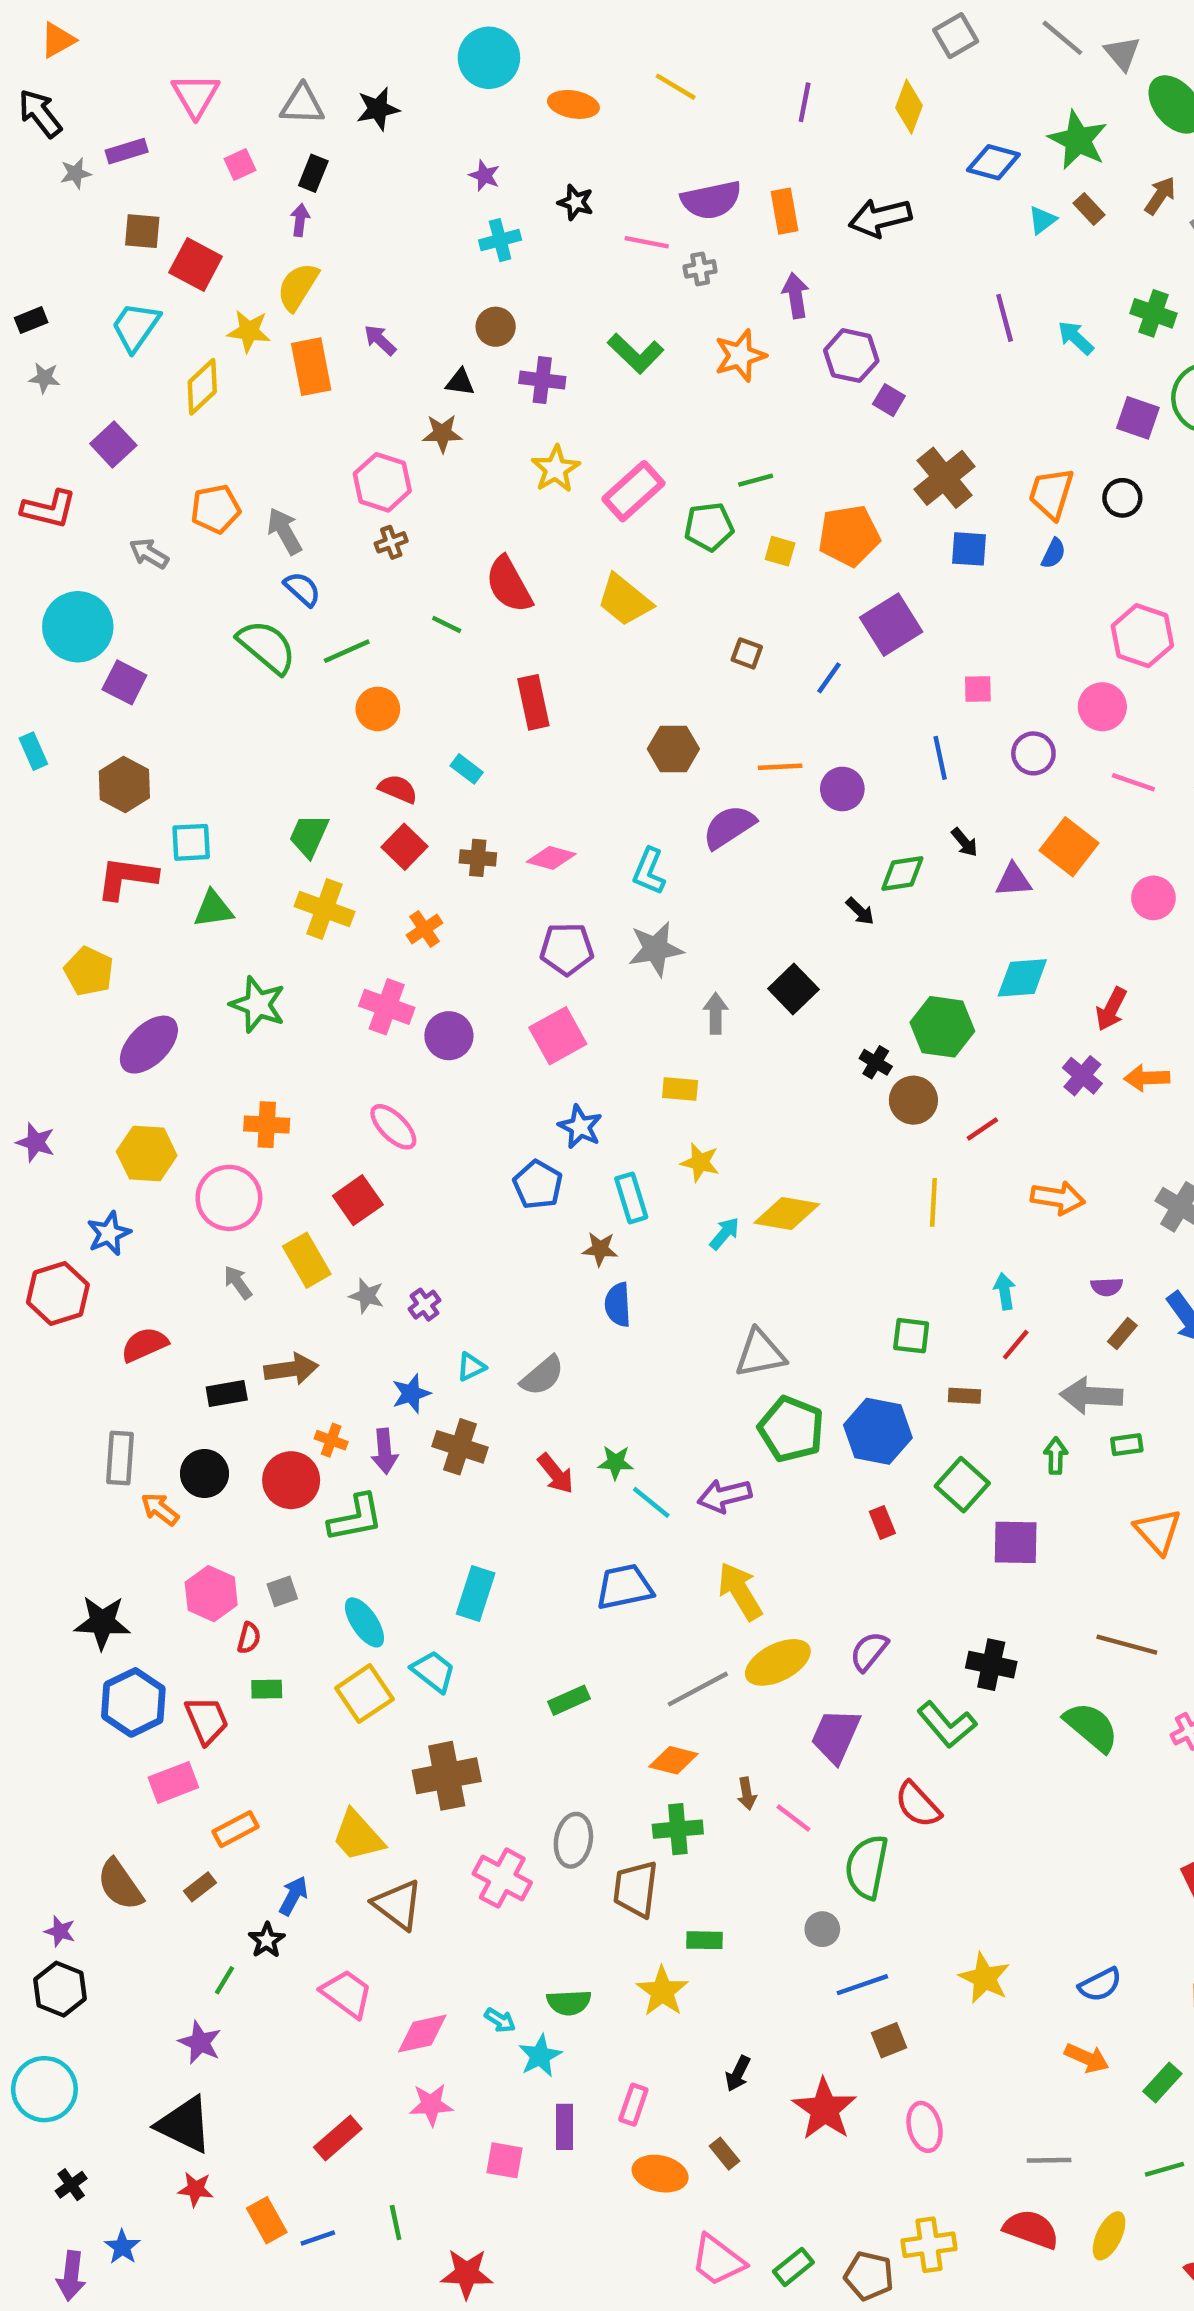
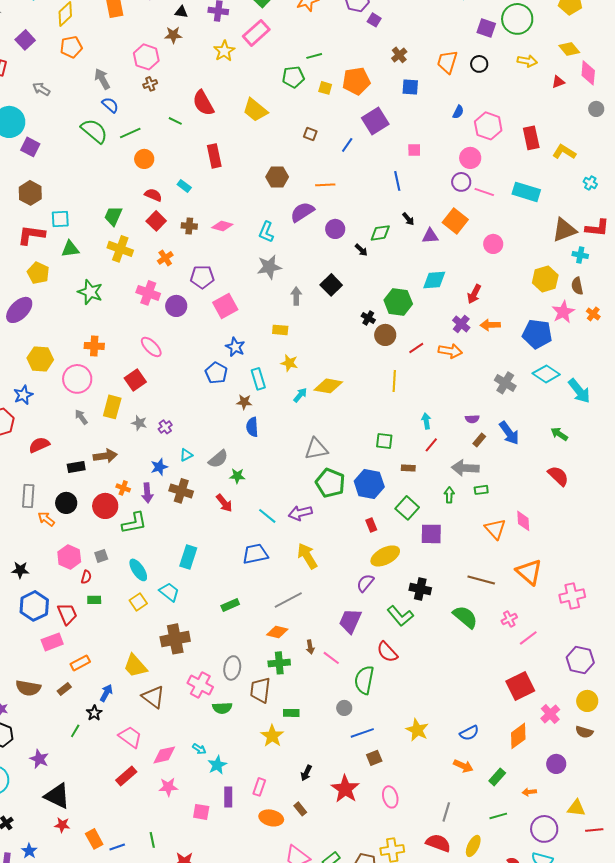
brown cross: (945, 478) -> (399, 55), size x0.6
pink rectangle: (633, 491) -> (256, 33), moved
orange pentagon: (216, 509) -> (71, 47), moved
blue semicircle: (1053, 553) -> (458, 112), moved
purple circle: (1033, 753) -> (461, 182), moved
purple circle: (842, 789) -> (335, 229), moved
purple pentagon: (567, 949) -> (202, 277), moved
yellow pentagon: (89, 971) -> (38, 273), moved
purple ellipse: (149, 1045) -> (19, 310), moved
orange arrow: (1058, 1198) -> (450, 351), moved
yellow rectangle: (307, 1260) -> (112, 407), turned 45
green star: (616, 1462) -> (237, 476), moved
black star: (102, 1622) -> (20, 570), size x0.7
yellow ellipse: (778, 1662) -> (385, 556), moved
yellow square: (364, 1694) -> (138, 602), size x0.7
brown semicircle: (120, 1885) -> (28, 688), turned -45
green semicircle: (569, 2002) -> (222, 708), moved
purple star: (200, 2042) -> (39, 759), moved
red rectangle: (338, 2138) -> (126, 776), moved
gray line: (1049, 2160) -> (446, 812), turned -72

